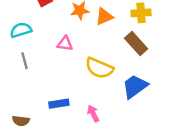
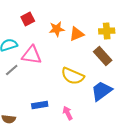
pink triangle: (65, 44) -> (32, 55), moved, size x1.5
gray line: (25, 61) -> (12, 70), turned 64

